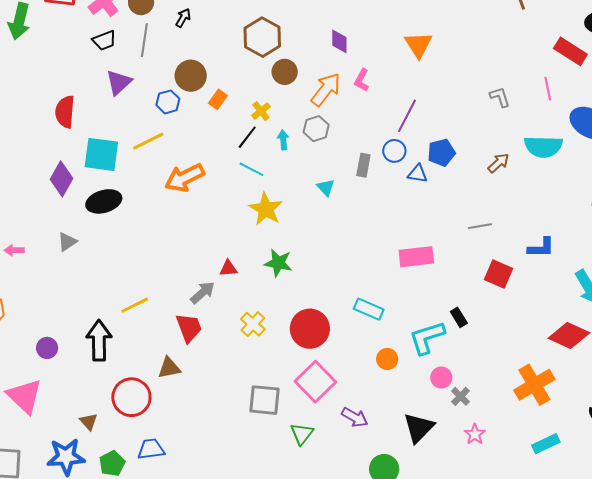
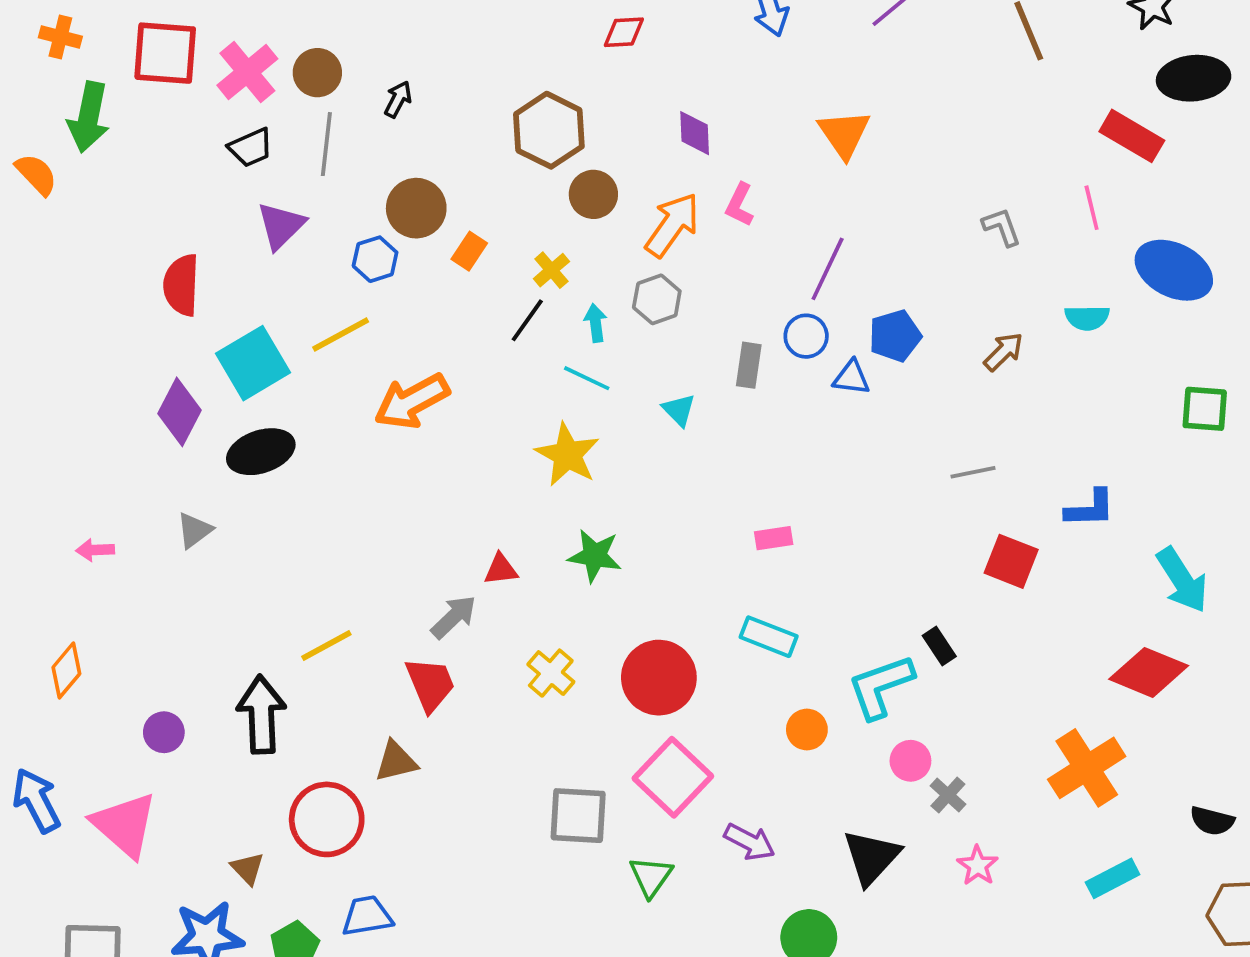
cyan semicircle: (543, 147) -> (1087, 318), size x0.6
cyan square: (101, 154) -> (253, 363), turned -36
cyan line: (251, 169) -> (587, 378), moved
pink rectangle: (416, 257) -> (774, 538), moved, size x0.6

